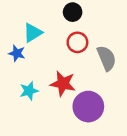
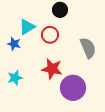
red circle: (77, 42) -> (50, 35), moved
cyan star: (29, 91) -> (15, 78), moved

